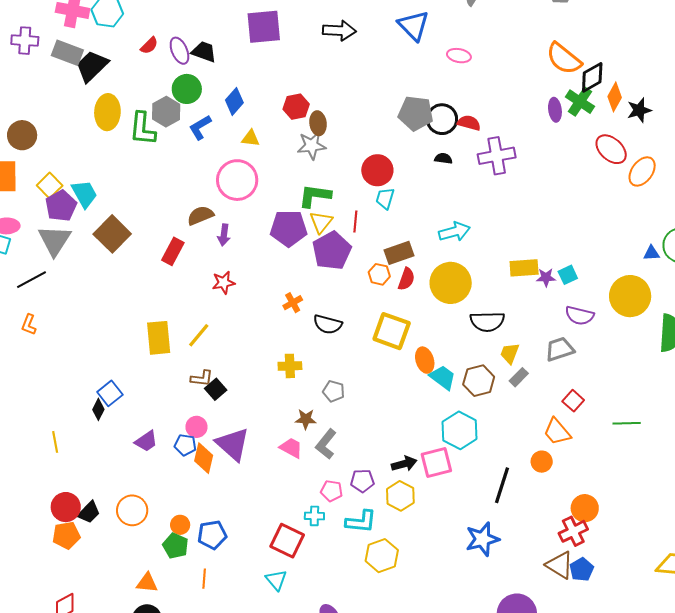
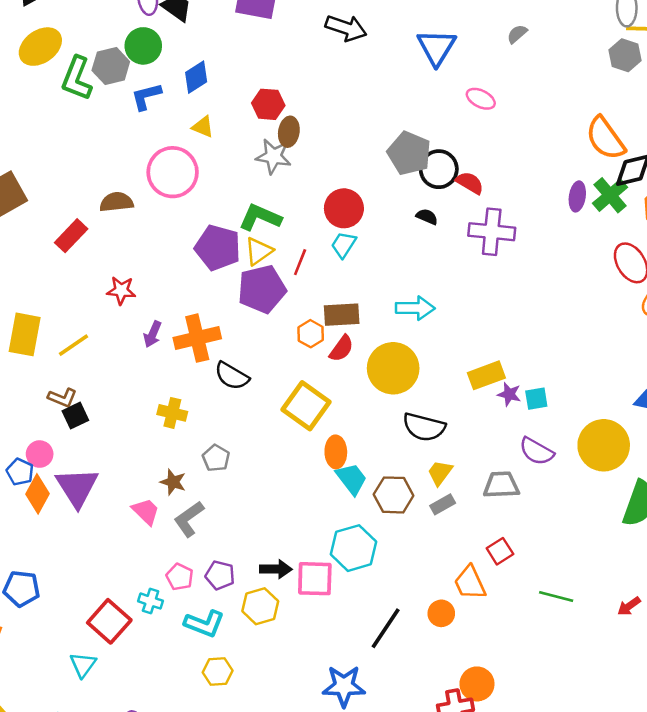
yellow ellipse: (107, 112) -> (40, 47), turned 36
purple arrow: (224, 235) -> (153, 334), moved
yellow rectangle: (524, 268) -> (486, 375), turned -32
orange cross: (293, 303) -> (197, 338), size x1.8
yellow hexagon: (382, 556) -> (218, 671), size x0.7

